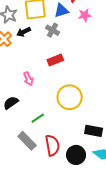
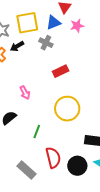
red rectangle: (55, 60) -> (61, 71), moved
green line: (38, 118) -> (37, 131), turned -32
gray rectangle: (27, 141) -> (26, 170), moved

